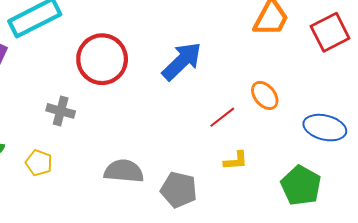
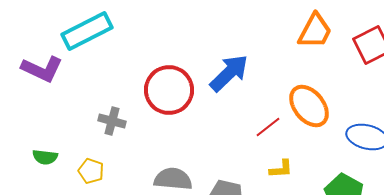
red circle: (102, 59) -> (169, 90), moved
orange ellipse: (265, 95) -> (309, 106), size x1.5

